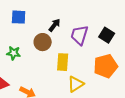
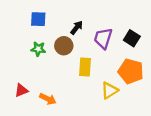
green star: (14, 53) -> (38, 49), moved
orange pentagon: (106, 66) -> (131, 71), turned 30
yellow triangle: (76, 84) -> (110, 90), moved

